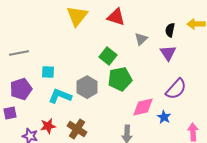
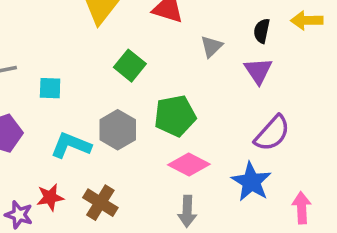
green square: (108, 56) -> (130, 66), moved
cyan square: (48, 72) -> (50, 88), moved
pink diamond: (143, 107) -> (189, 164), moved, turned 40
blue star: (164, 117) -> (251, 182), size x1.6

